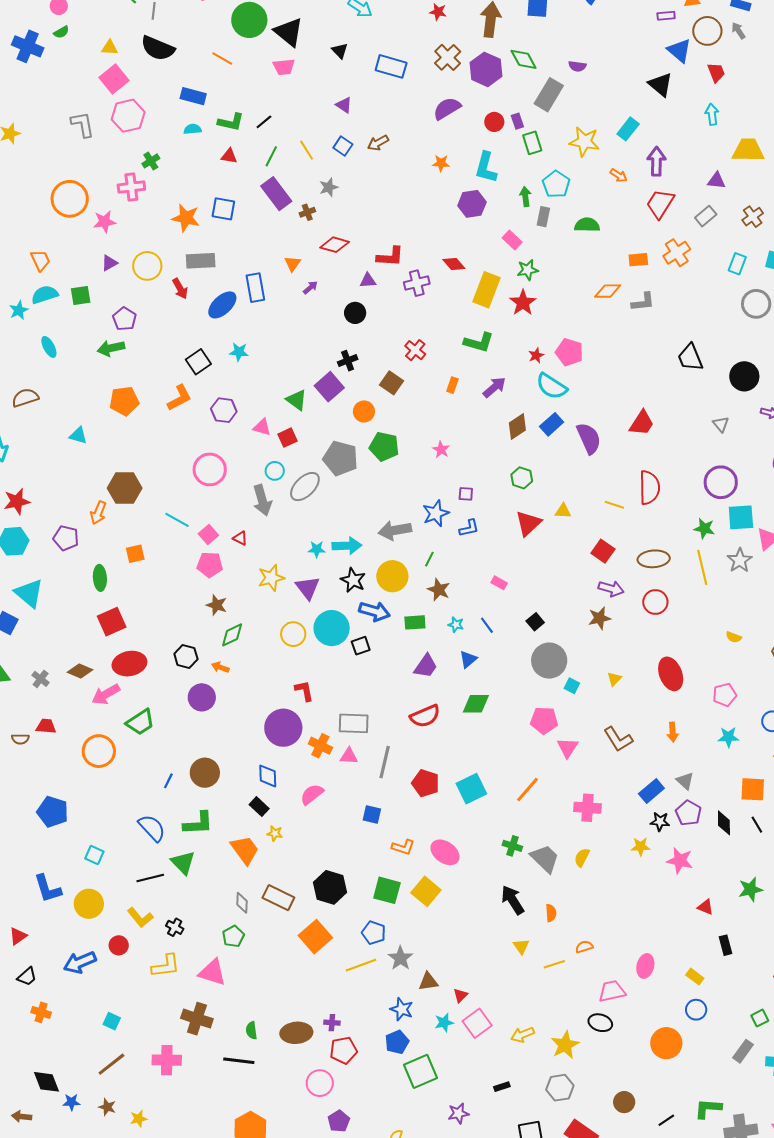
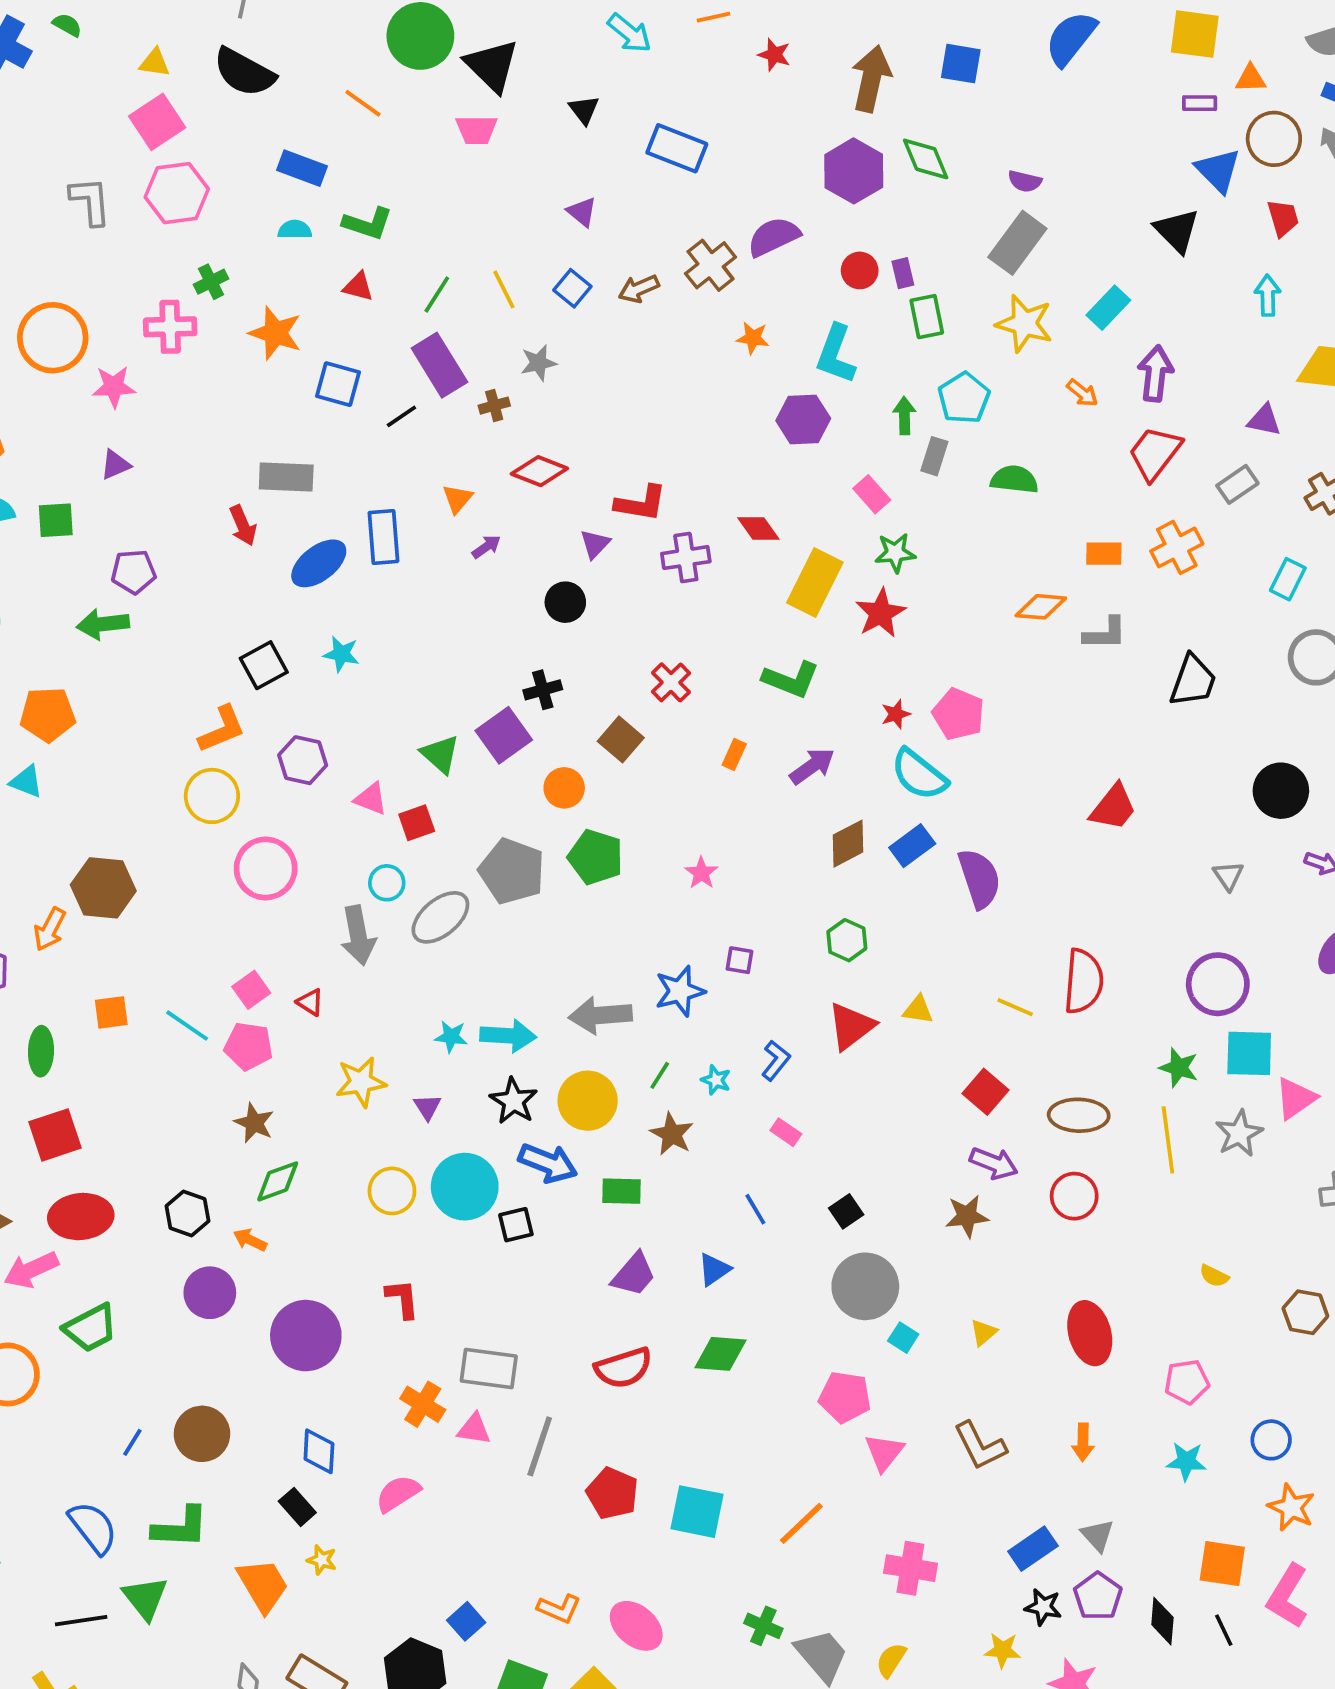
green semicircle: (61, 32) -> (67, 25), turned -126
brown cross: (448, 57) -> (711, 265), moved
gray rectangle: (549, 95) -> (1017, 243), moved
black line: (264, 122) -> (401, 416), moved
orange star: (186, 218) -> (275, 333), moved
yellow circle: (147, 266) -> (212, 796), moved
purple triangle: (368, 281) -> (595, 544), turned -48
purple pentagon: (124, 319) -> (134, 572), turned 30
black trapezoid: (690, 357) -> (1193, 681), moved, turned -144
orange pentagon: (124, 401) -> (48, 714), moved
red trapezoid: (642, 423) -> (1113, 807), moved
cyan line: (177, 520) -> (187, 1026), moved
blue L-shape: (469, 528) -> (776, 1060), moved, turned -45
purple triangle: (308, 588) -> (427, 1107), size x0.6
cyan star: (456, 625) -> (716, 1080), moved
purple circle: (283, 728) -> (306, 1336), moved
cyan square: (471, 789) -> (697, 1512), turned 32
blue square: (372, 814) -> (466, 1621), moved, turned 30

